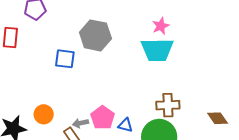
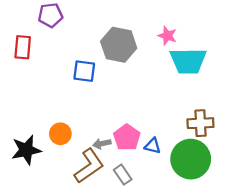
pink star: (161, 26) -> (167, 36), moved, turned -30

